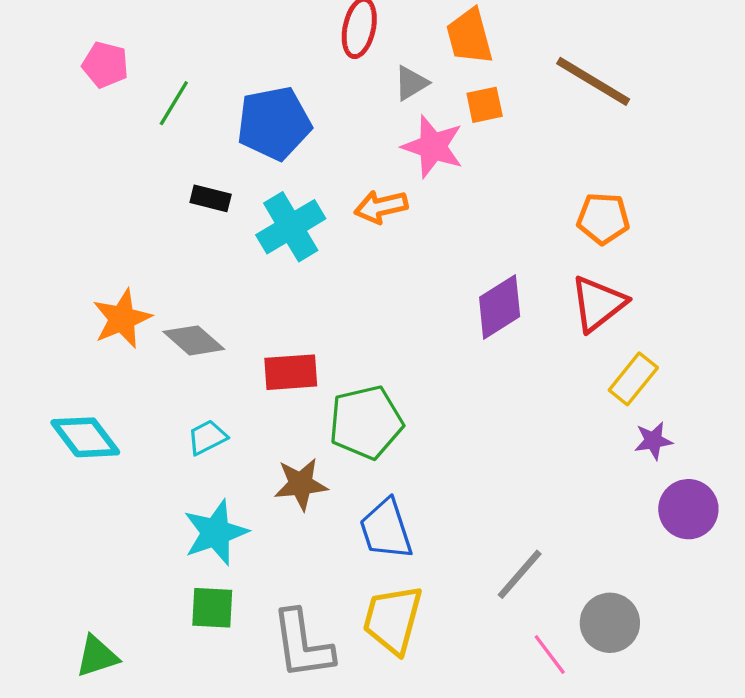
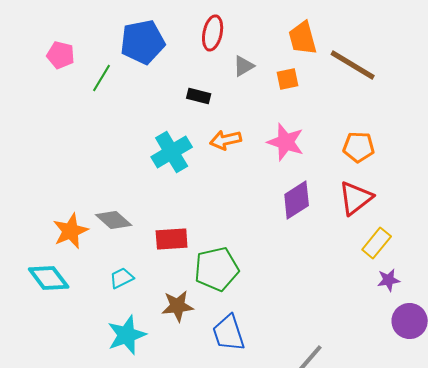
orange trapezoid: (470, 36) -> (303, 38), moved
blue pentagon: (274, 123) -> (143, 42), moved
pink star: (433, 147) -> (286, 142), moved
black rectangle: (211, 198) -> (199, 96), moved
orange star: (122, 319) -> (71, 231), moved

